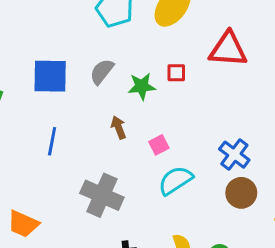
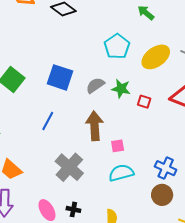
green star: (142, 86) -> (121, 89), moved
brown arrow: (118, 127) -> (95, 126), size x1.8
blue cross: (234, 155) -> (166, 168), turned -30

